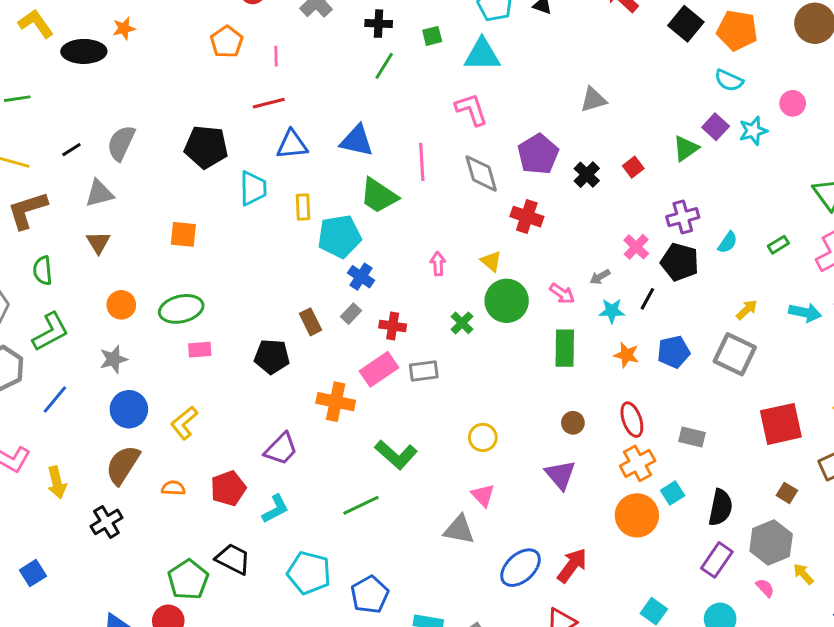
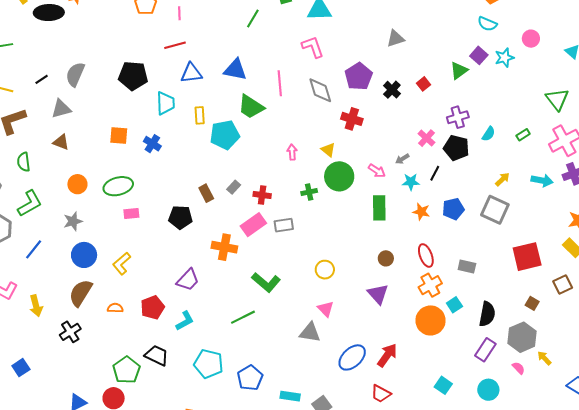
brown triangle: (98, 243) -> (61, 142), turned -36
blue cross: (361, 277) -> (152, 144), moved
green cross: (462, 323) -> (309, 192), turned 35

